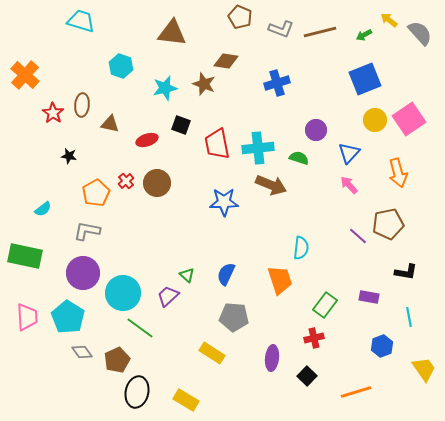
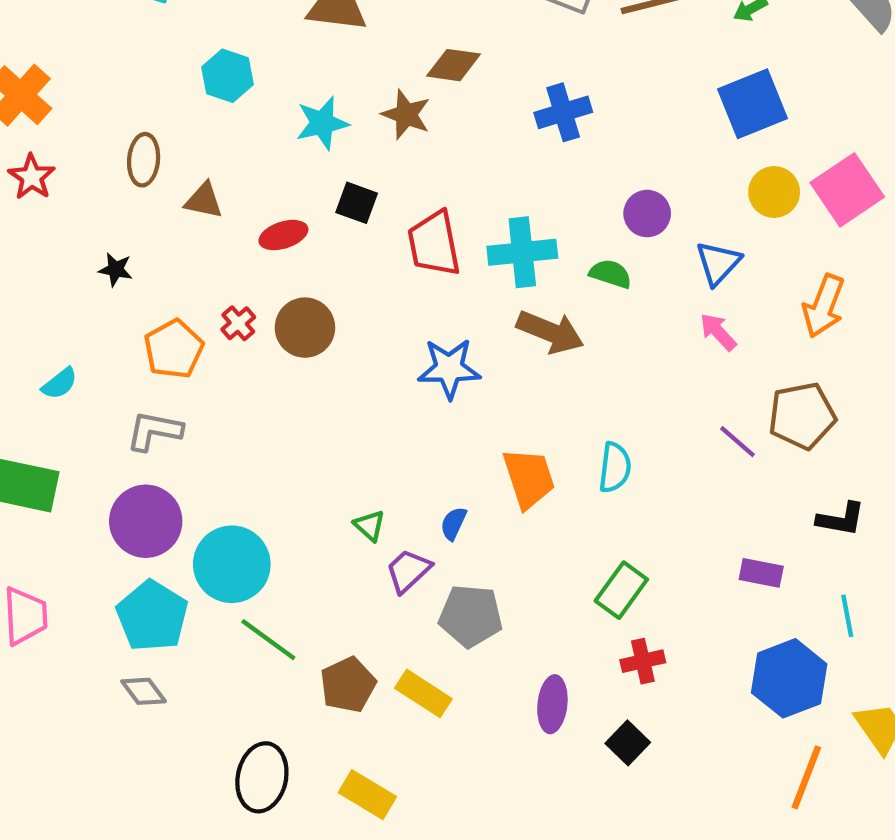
red star: (53, 113) -> (32, 177), moved
orange arrow: (398, 173) -> (824, 306), turned 36
blue semicircle: (226, 274) -> (453, 523), size x0.7
orange trapezoid: (280, 280) -> (529, 478), moved
purple trapezoid: (168, 296) -> (408, 571), moved
green rectangle: (325, 305) -> (621, 590), moved
cyan pentagon: (68, 317) -> (152, 616), moved
blue hexagon: (382, 346) -> (789, 678), size x1.6
brown pentagon: (117, 360) -> (348, 685), moved
orange line: (356, 392) -> (806, 777), moved, turned -52

